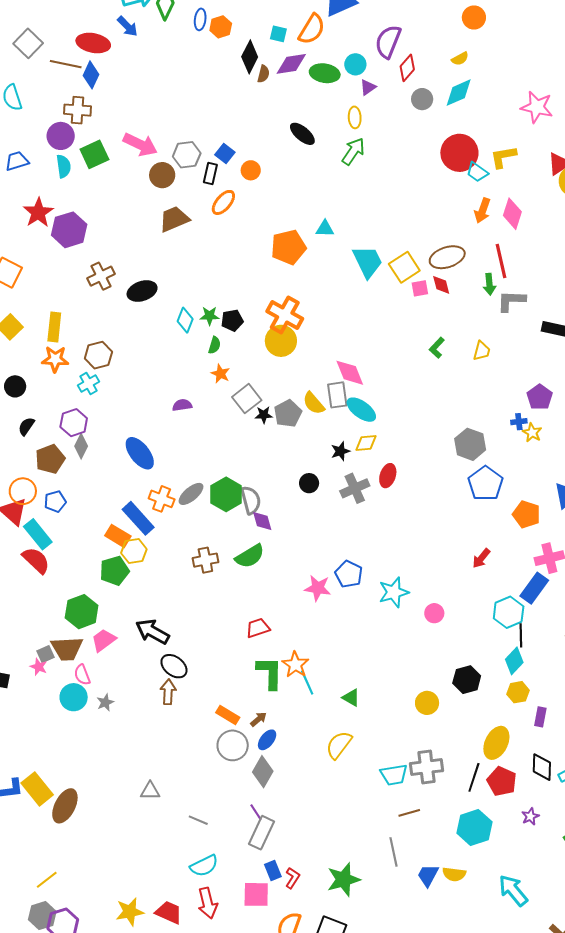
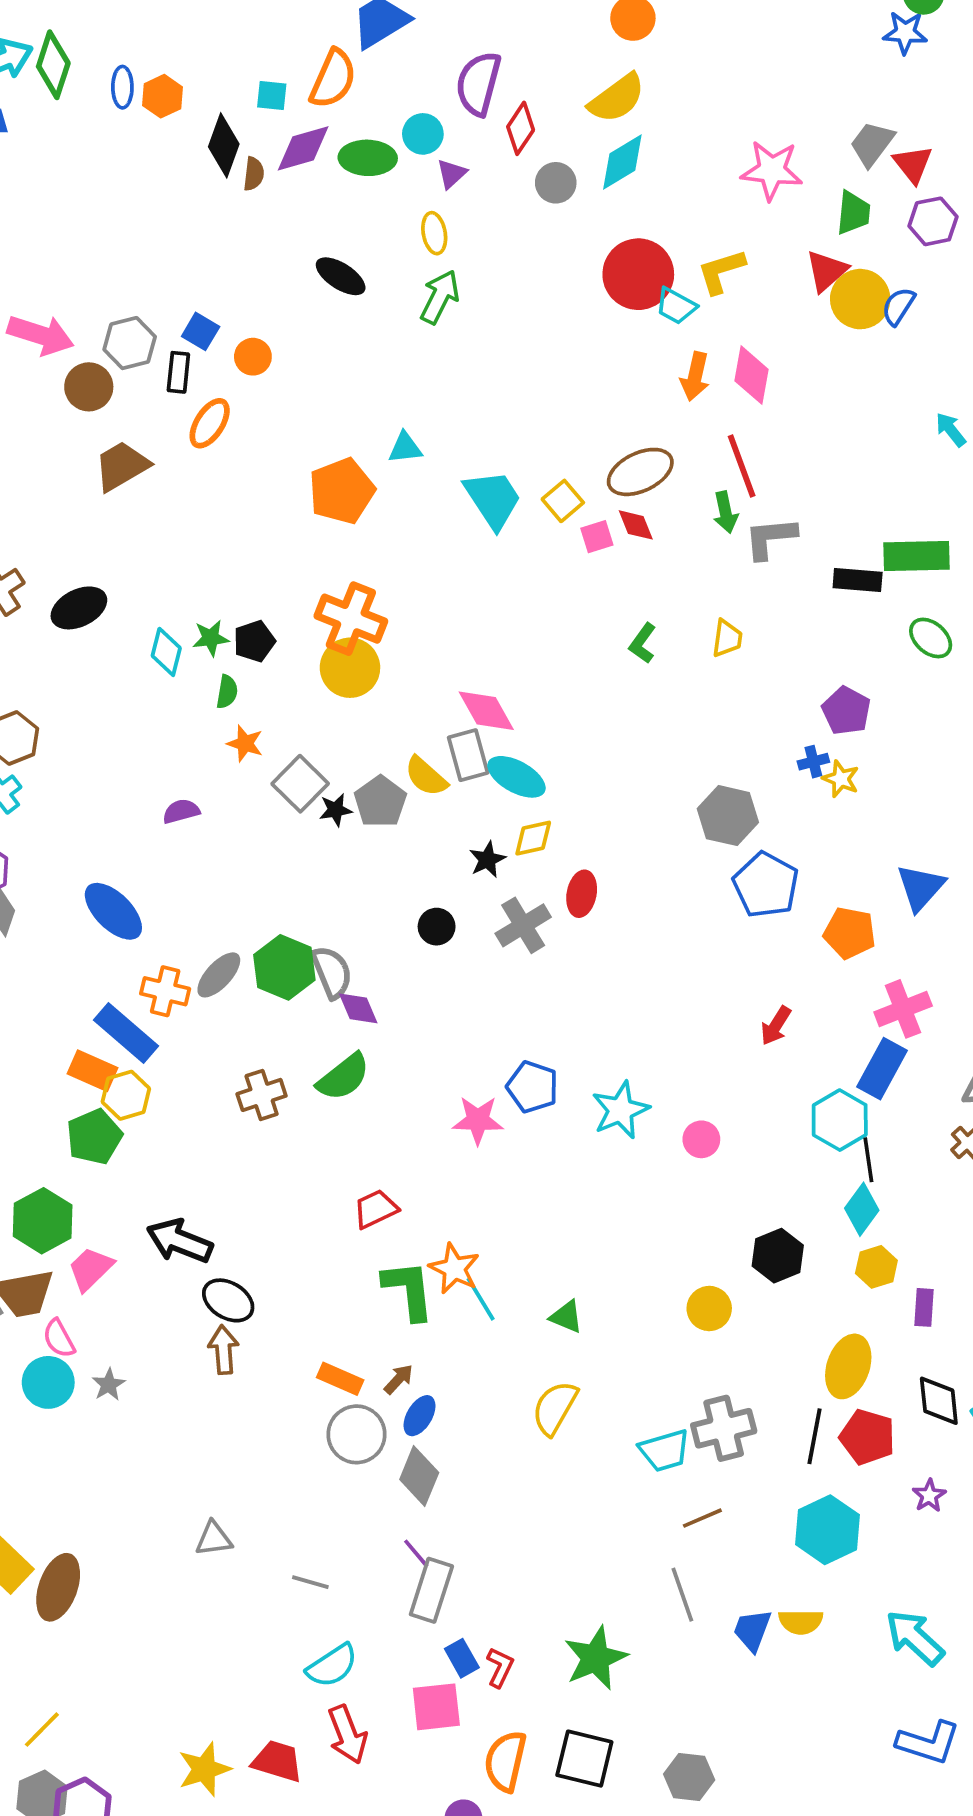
yellow semicircle: (460, 59) -> (617, 98), size x1.8
yellow square: (404, 267) -> (563, 501), size x0.7

